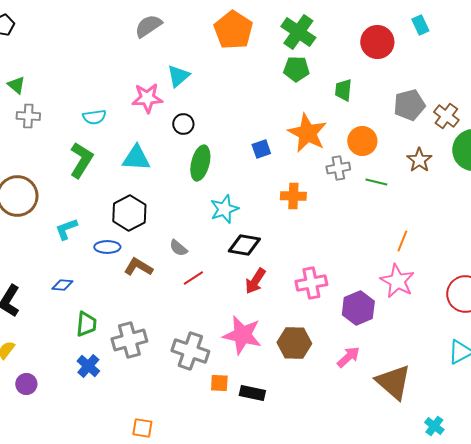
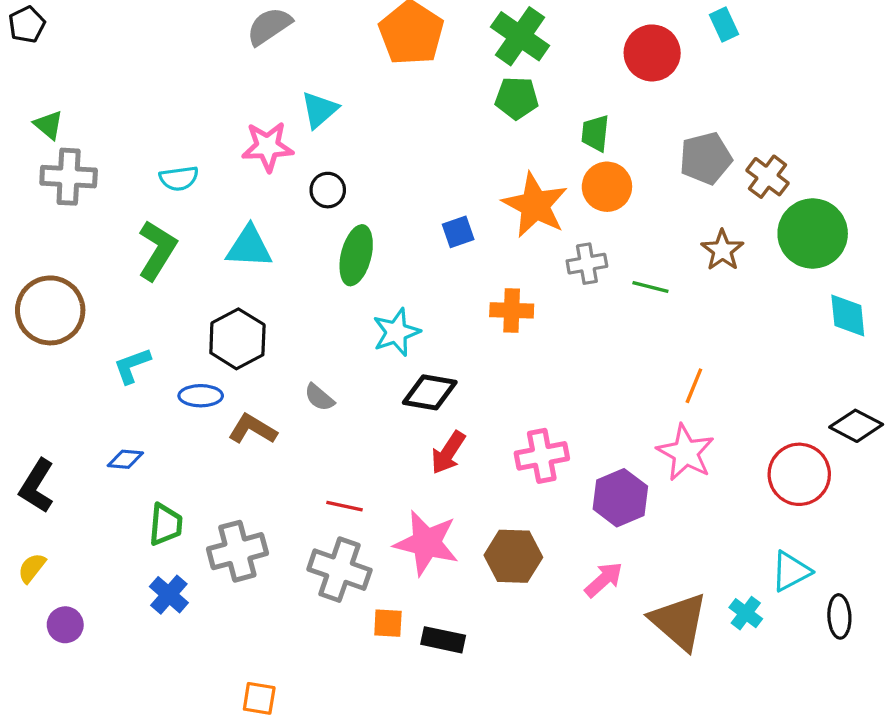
gray cross: (28, 116) -> (69, 177), size x1.4
orange circle: (362, 141) -> (607, 187), moved
red line: (193, 278) -> (344, 506), moved, turned 45
cyan cross: (434, 426) -> (746, 613), moved

